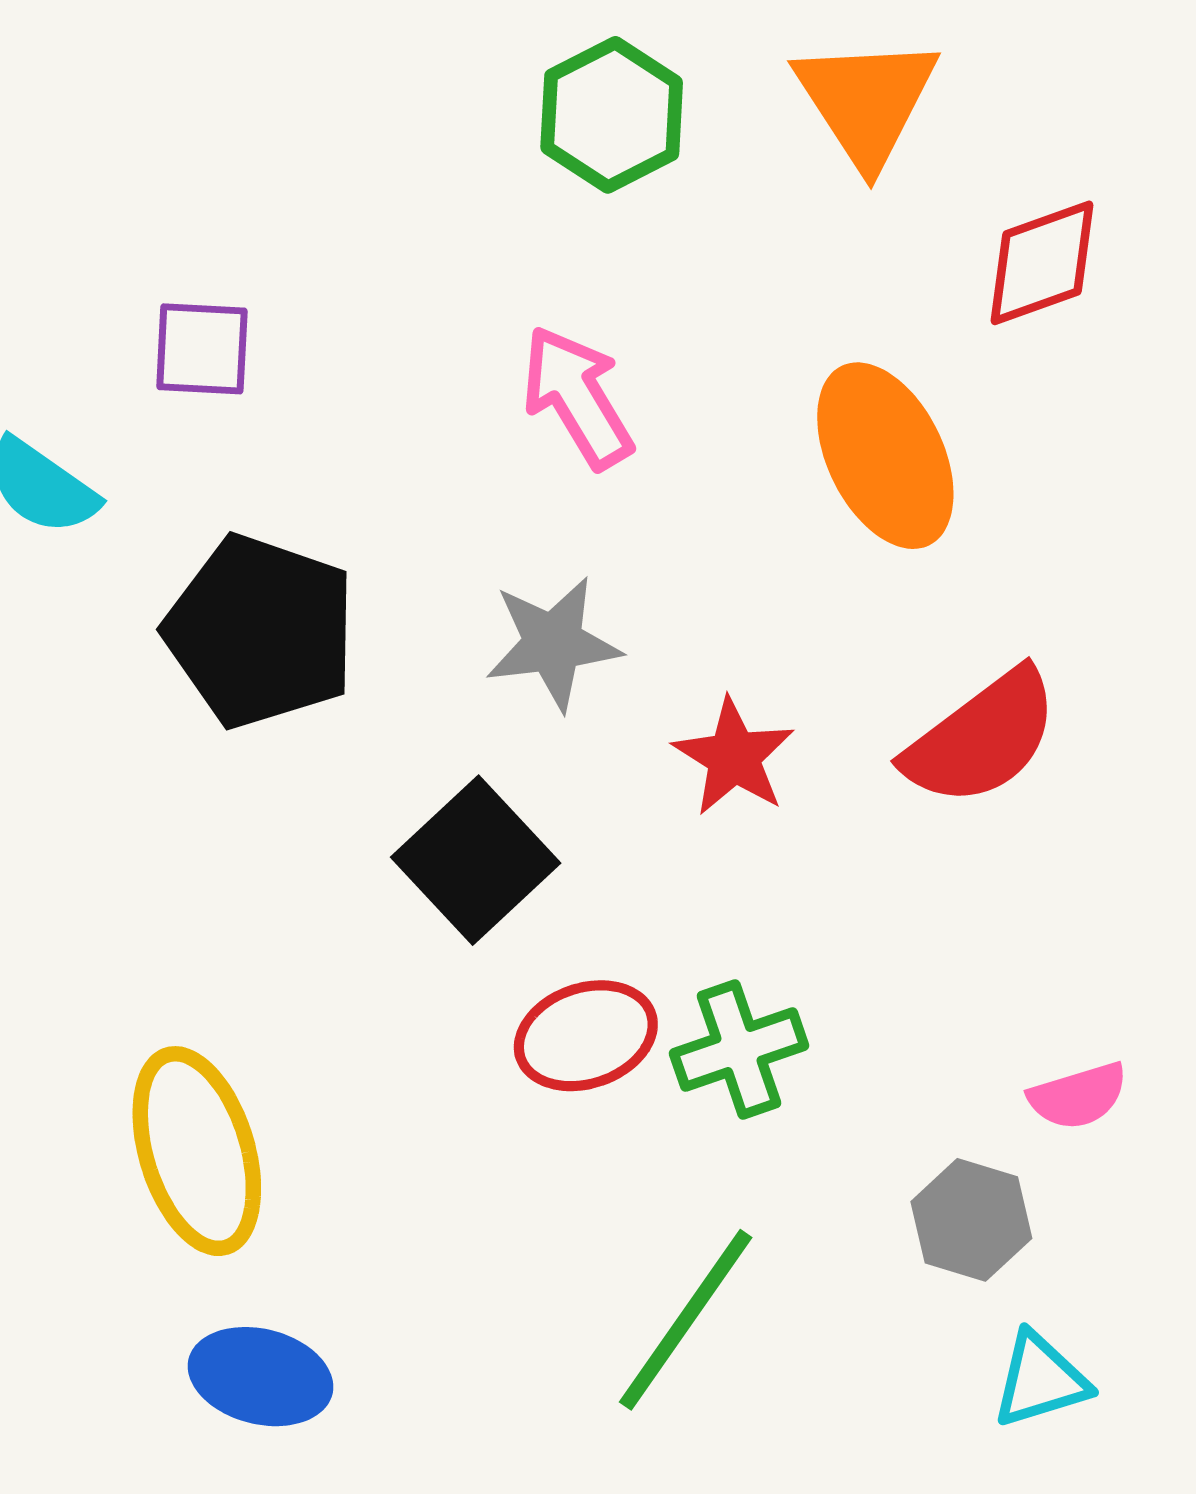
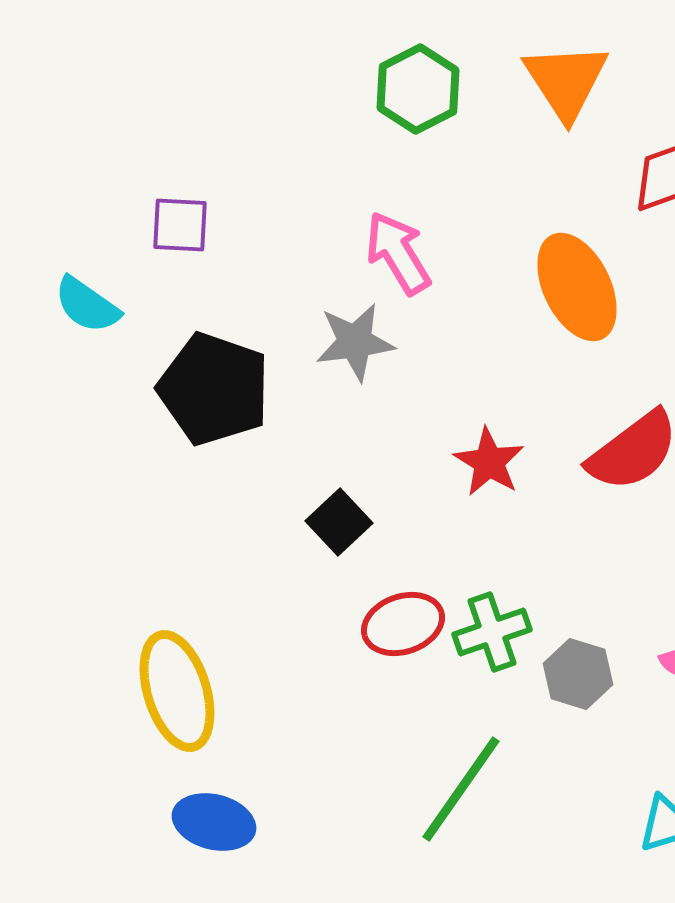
gray star: (553, 643) -> (355, 342), moved
black square: (476, 860) -> (339, 522), size x0.7
gray hexagon: (971, 1220) -> (578, 674), moved

